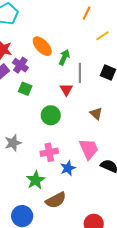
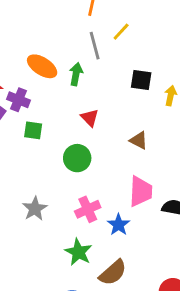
gray line: (80, 73) -> (95, 46), moved
pink trapezoid: (89, 149) -> (141, 191), turned 40

